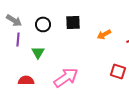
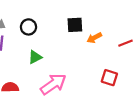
black square: (73, 22) -> (75, 25), moved
green triangle: (38, 52) -> (35, 57), moved, turned 32

